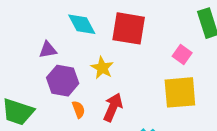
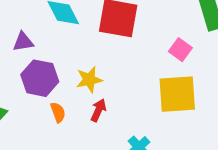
yellow star: (102, 68) -> (89, 80), moved, turned 30
red arrow: (113, 107) -> (98, 110), size x0.7

